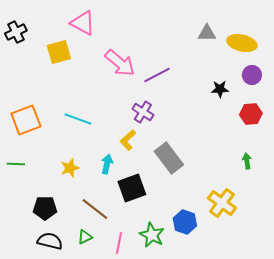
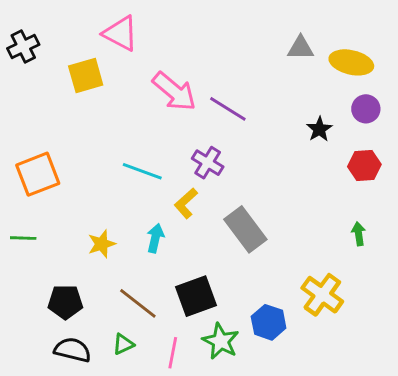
purple line: (157, 75) -> (228, 109), turned 60
black star: (220, 89) -> (319, 129), turned -30
cyan line: (78, 119) -> (142, 171), moved
black square: (132, 188) -> (196, 296), moved

